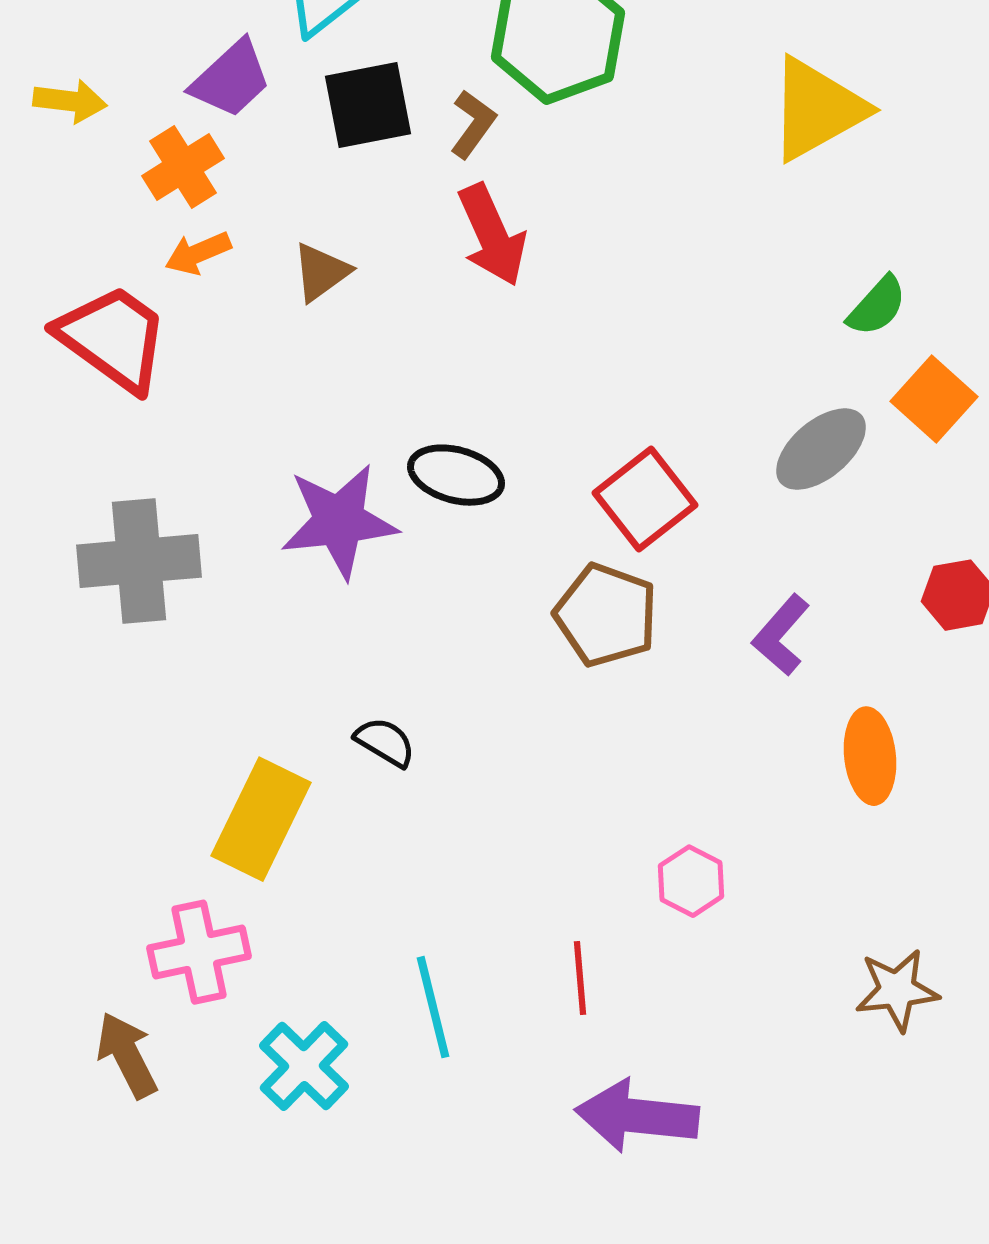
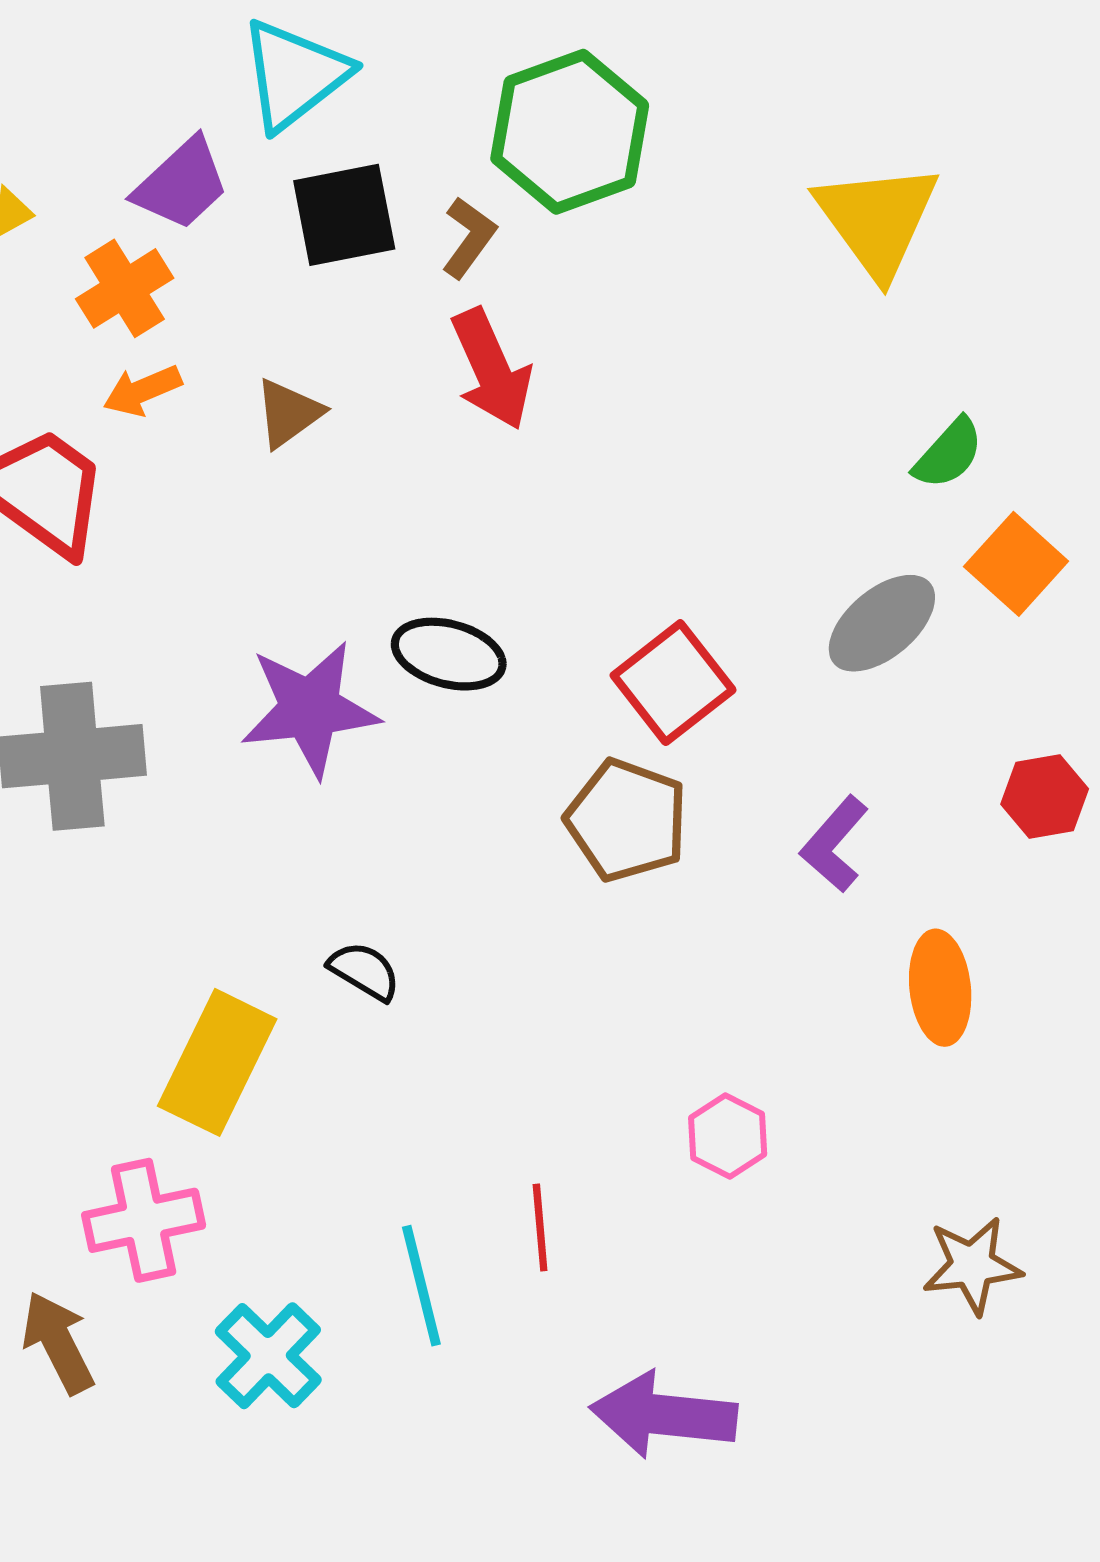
yellow triangle: (817, 109) -> (877, 220), turned -37
red line: (580, 978) -> (540, 1227), moved

